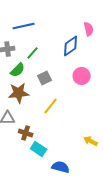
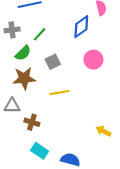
yellow line: (51, 106) -> (59, 93), turned 42
cyan rectangle: (39, 149) -> (40, 151), moved

